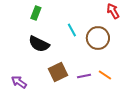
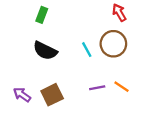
red arrow: (113, 11) -> (119, 13), moved
cyan line: (72, 30) -> (87, 50), moved
brown square: (58, 72) -> (52, 95), moved

